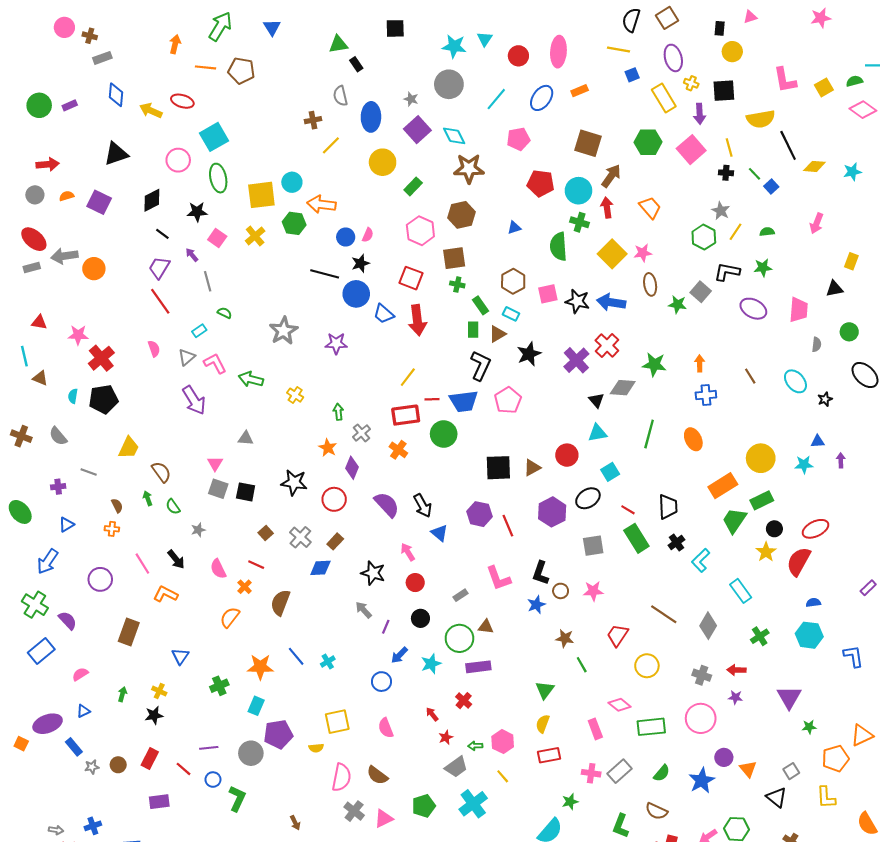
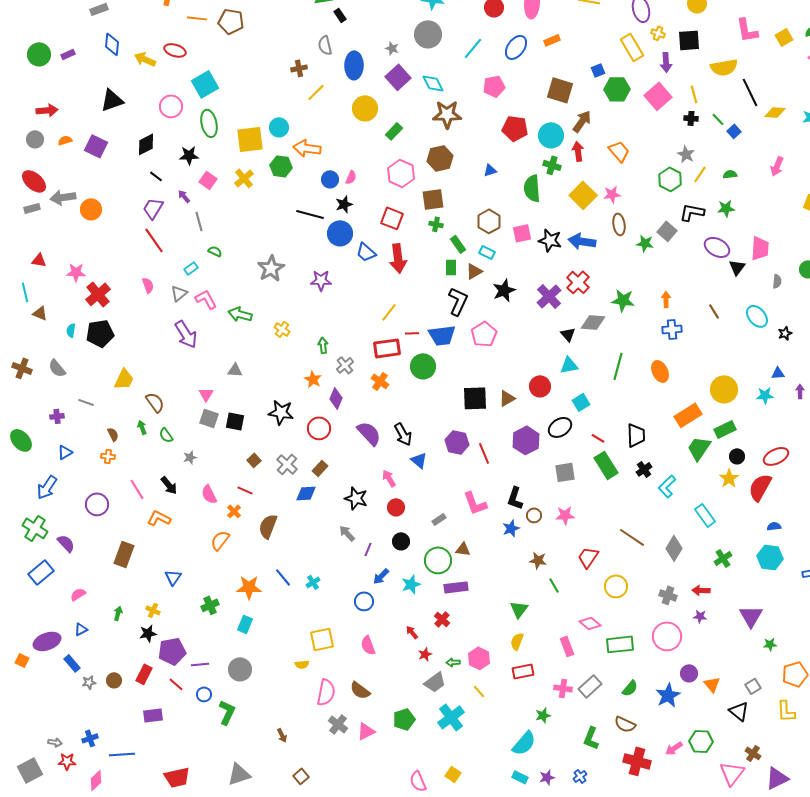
blue square: (632, 75) -> (598, 70), moved
black triangle: (834, 289) -> (737, 267), moved, turned -42
purple pentagon: (278, 734) -> (172, 651), moved

